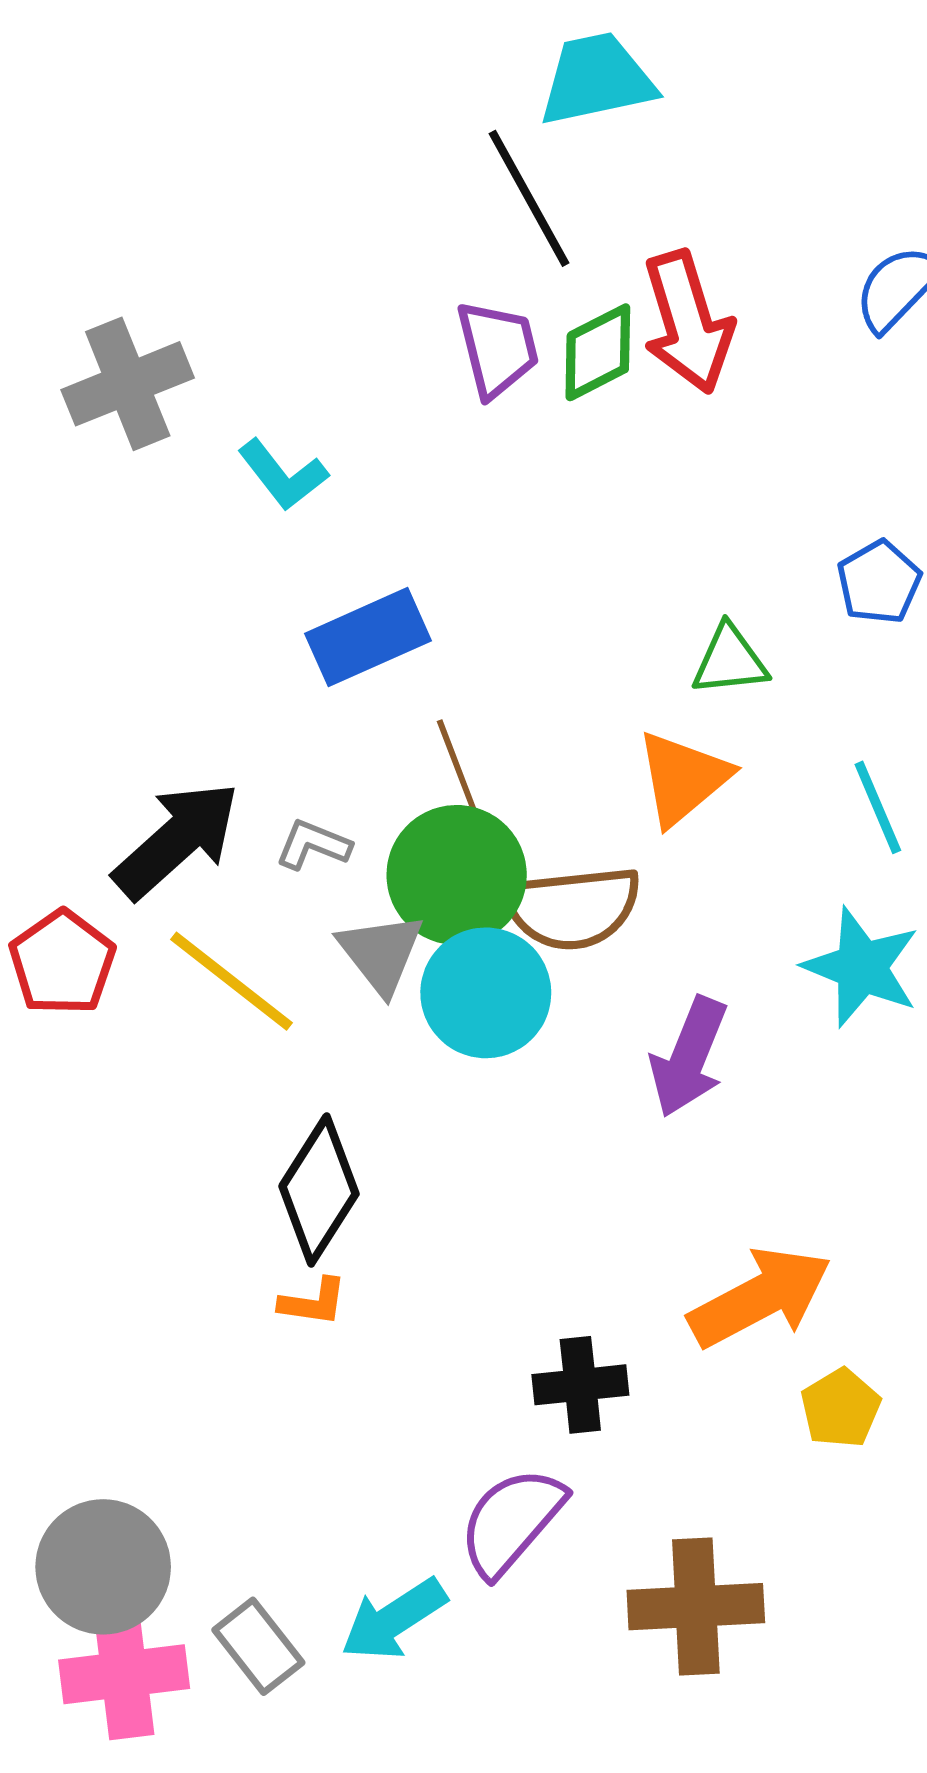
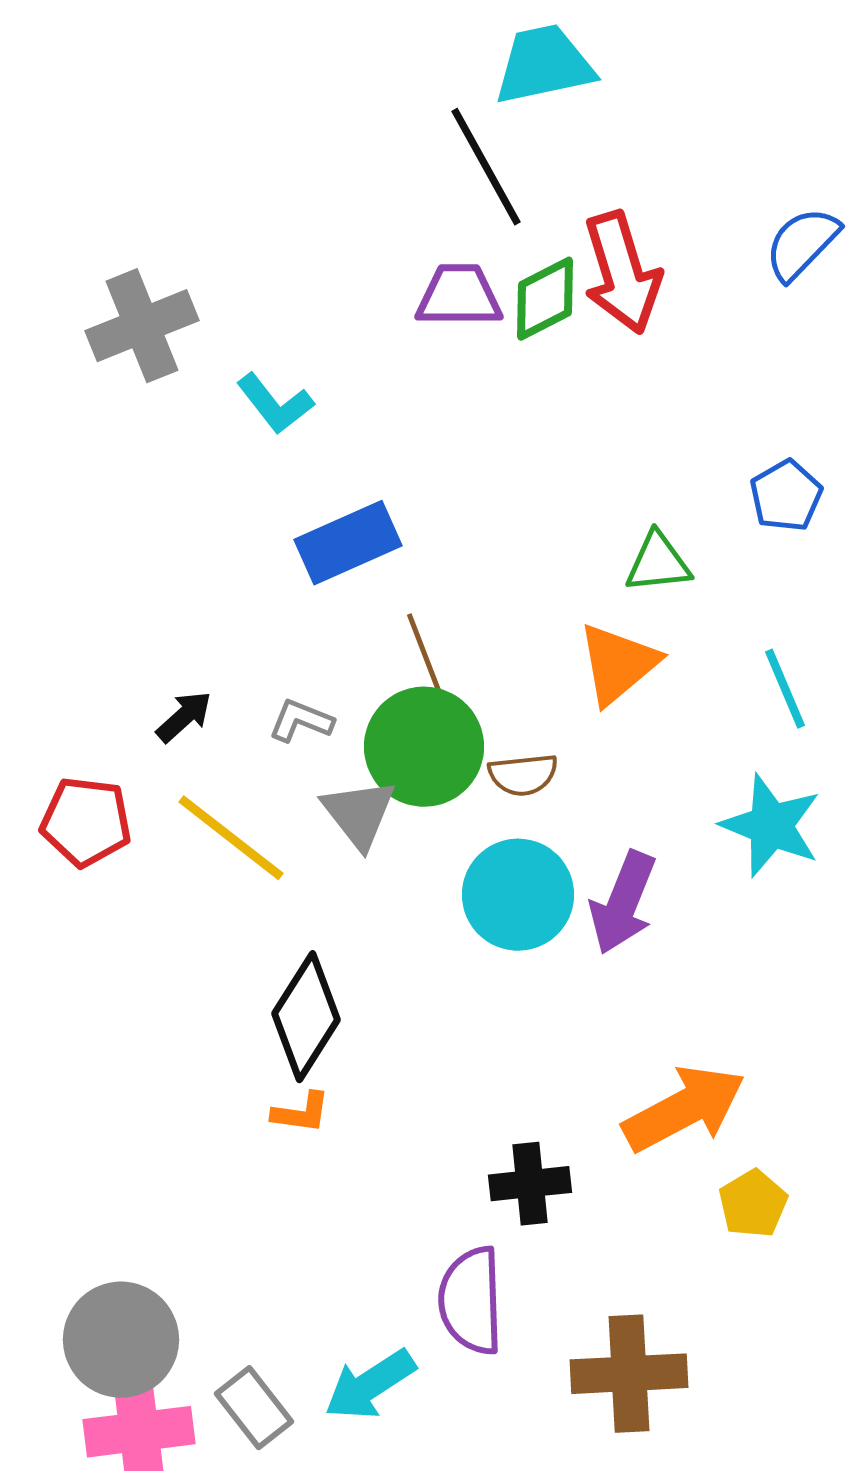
purple trapezoid: (497, 349) -> (459, 296), turned -76
black arrow: (177, 840) -> (184, 717), size x0.5
brown semicircle: (572, 908) -> (523, 775), size x0.6
red pentagon: (62, 963) -> (86, 822), turned -30
cyan circle: (486, 993) -> (518, 895), moved
purple semicircle: (511, 1521) -> (471, 1301), turned -43

